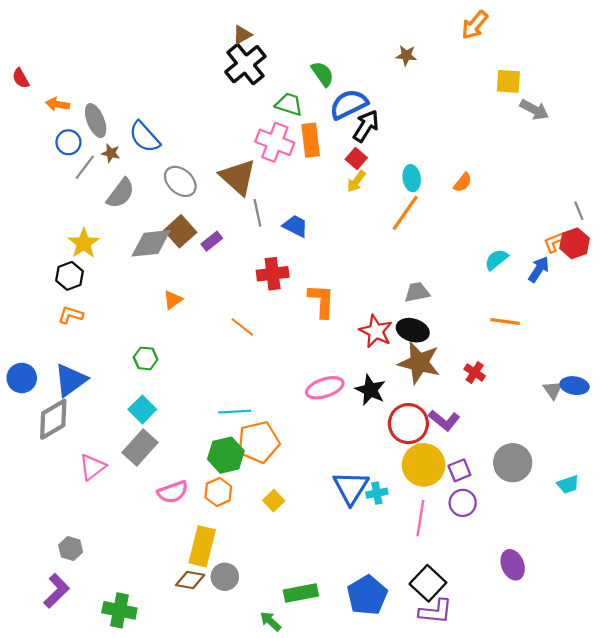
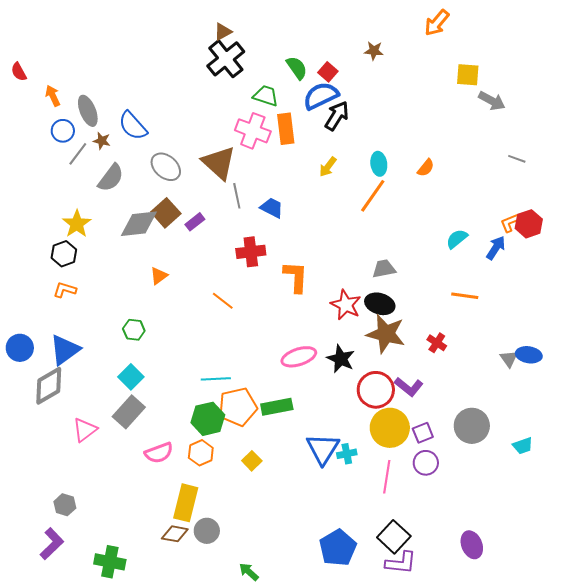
orange arrow: (58, 104) -> (53, 96), turned 55
red square: (356, 159) -> (328, 72), moved
gray line: (579, 211) -> (517, 159), moved, turned -48
purple ellipse: (513, 565) -> (472, 545), moved
green rectangle: (301, 593) -> (277, 407), moved

